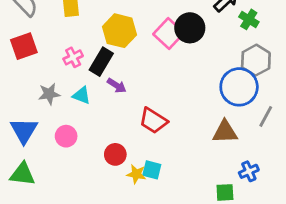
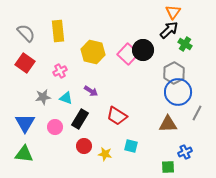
red square: (24, 46) -> (25, 63), turned -36
gray hexagon: (256, 60) -> (174, 73), moved
black rectangle: (101, 62) -> (80, 119), moved
red circle: (115, 154) -> (84, 146), moved
cyan square: (152, 170) -> (131, 146), moved

